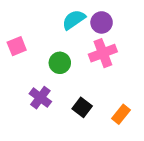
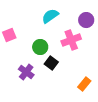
purple circle: (102, 22) -> (86, 20), moved
black square: (82, 107) -> (51, 63), moved

